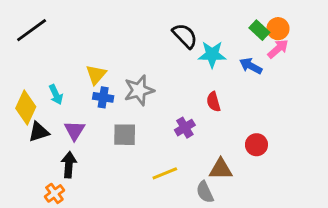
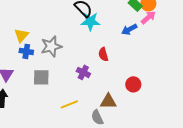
cyan star: (212, 54) -> (90, 21), moved
blue arrow: (251, 66) -> (129, 29), turned -56
purple cross: (185, 128) -> (83, 72), turned -32

